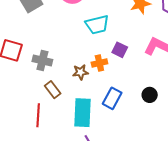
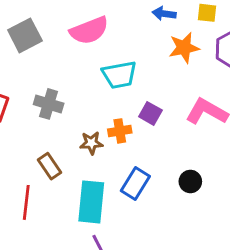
gray cross: (42, 60) -> (49, 104), moved

